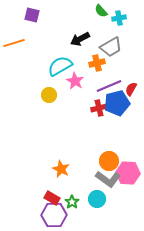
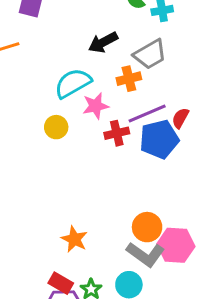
pink star: (75, 81) -> (96, 106), turned 30
red cross: (99, 108) -> (117, 133), moved

